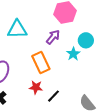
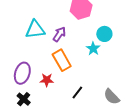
purple arrow: (53, 37) -> (59, 34), moved
red star: (36, 87) -> (47, 80), moved

